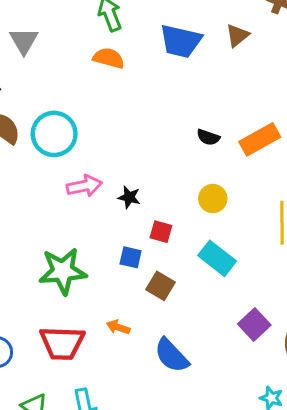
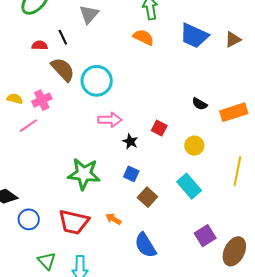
black star: (129, 197) -> (130, 141), moved
red square: (161, 232) -> (159, 128), moved

